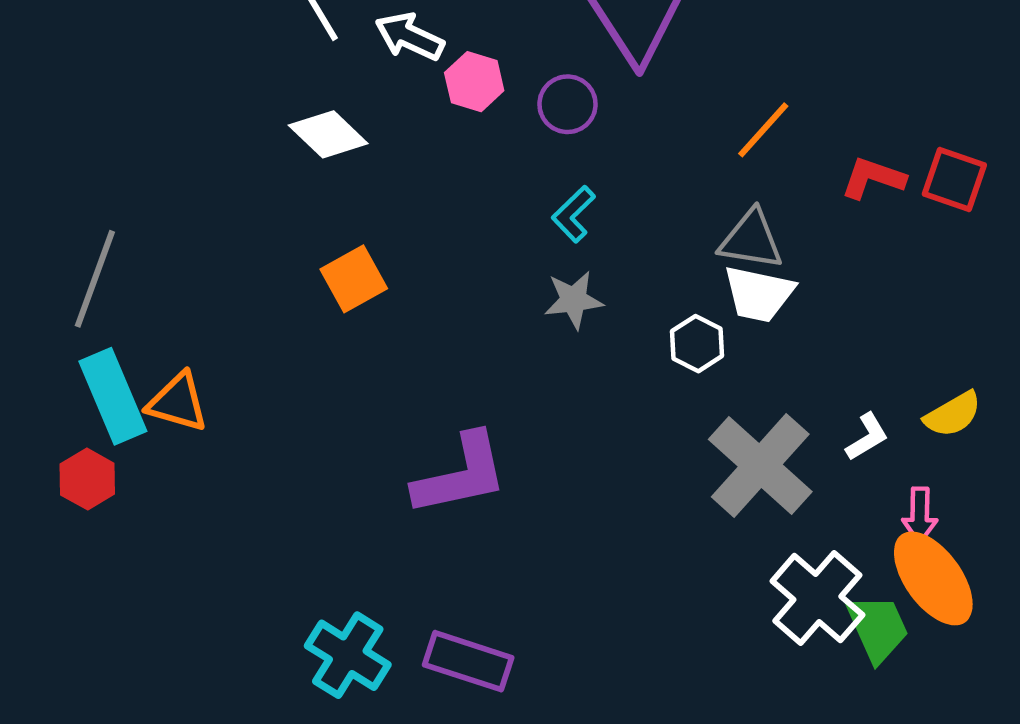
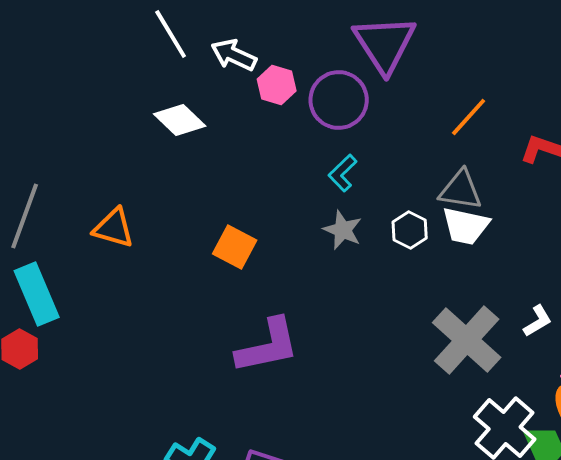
purple circle: (568, 104) -> (339, 100), size x1.5
orange square: (354, 279) -> (235, 247), moved, turned -33
gray star: (574, 300) -> (343, 230), turned 30
white hexagon: (697, 344) -> (410, 230), moved
orange triangle: (178, 402) -> (114, 228), moved

